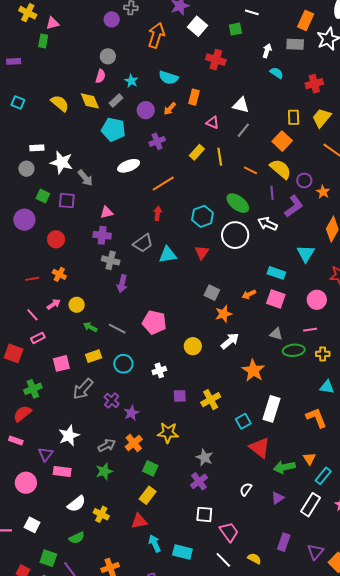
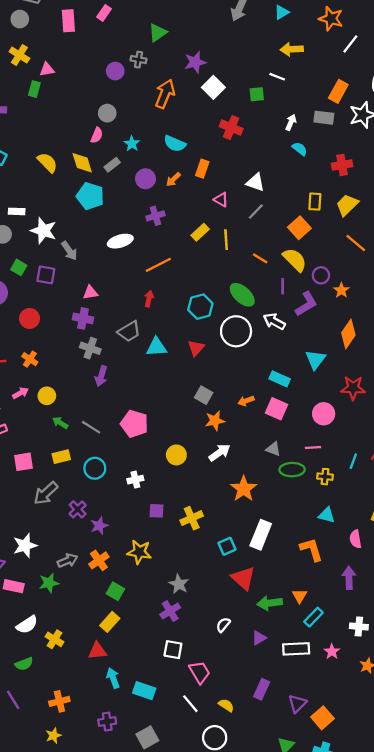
cyan pentagon: (113, 129) -> (90, 196), moved
green star: (104, 471) -> (49, 583), moved
white rectangle: (311, 505) -> (296, 649), turned 50

